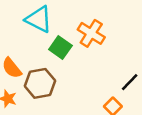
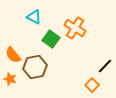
cyan triangle: (39, 19) -> (34, 17), size x0.7

